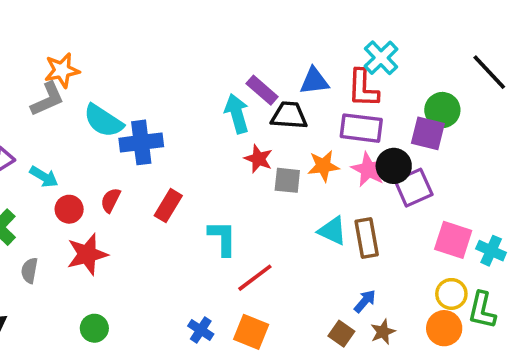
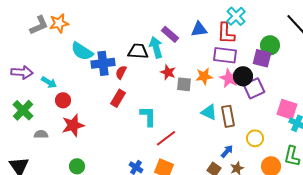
gray L-shape: (47, 99) -> (39, 25), moved
black trapezoid: (289, 115) -> (138, 51), moved
red semicircle: (111, 200) -> (121, 72), moved
pink square: (453, 240) -> (287, 109), moved
gray semicircle: (29, 270) -> (41, 134), turned 80
yellow circle: (451, 294) -> (255, 138), moved

